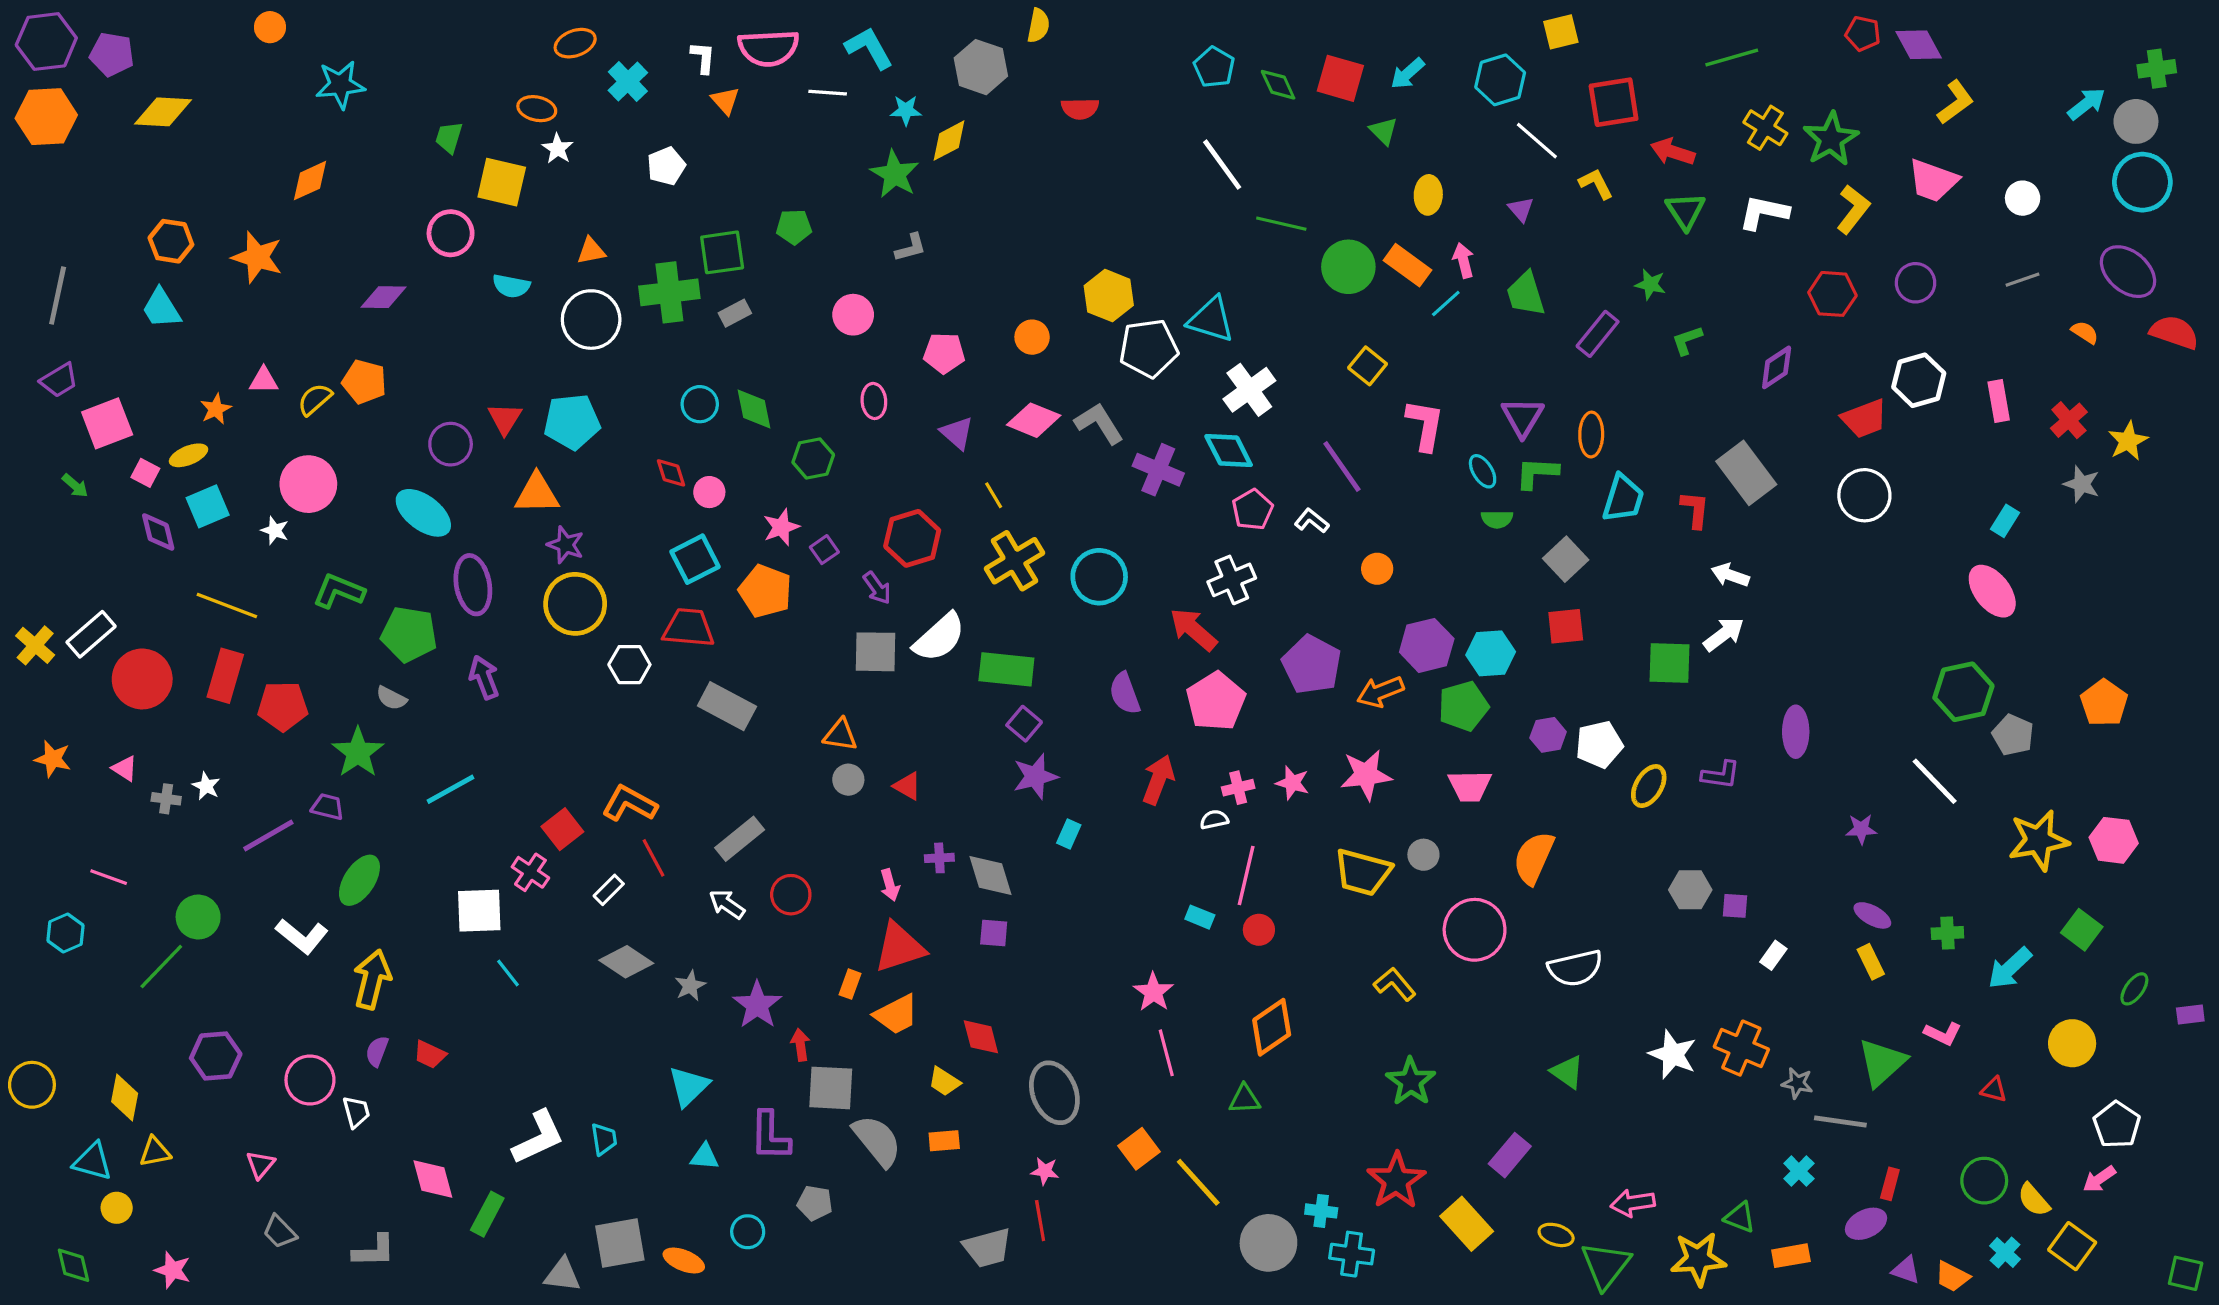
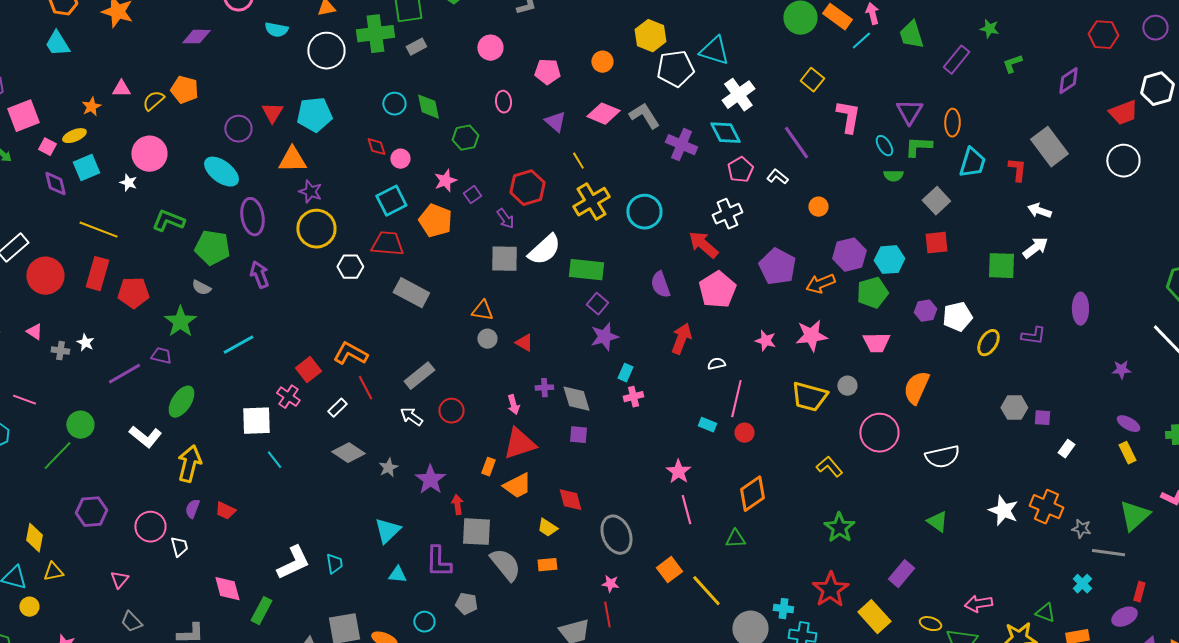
pink cross: (1238, 788) -> (633, 397), moved

